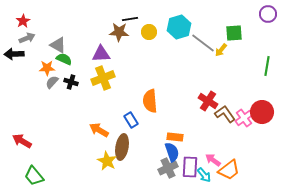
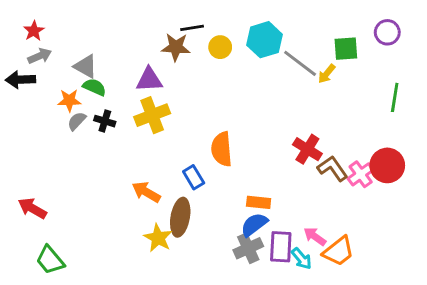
purple circle: (268, 14) -> (387, 32), moved
blue semicircle: (172, 152) -> (254, 225), turned -108

